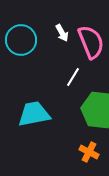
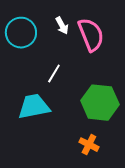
white line: (73, 77) -> (54, 74), moved

